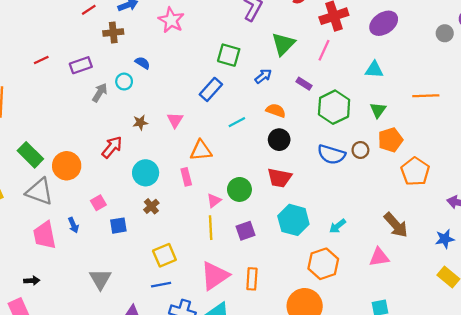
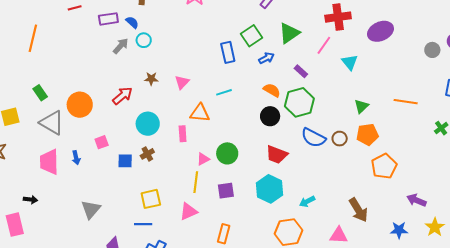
green square: (229, 55) -> (251, 36), moved, turned 30
blue semicircle: (142, 63) -> (132, 22), moved
cyan triangle: (374, 70) -> (350, 62), moved, turned 36
blue rectangle: (211, 89) -> (228, 52), moved, turned -65
green hexagon: (334, 107) -> (299, 102), moved
cyan line: (237, 122) -> (224, 92), moved
green rectangle: (30, 155) -> (40, 93), moved, size x0.7
red trapezoid: (279, 178) -> (277, 155), moved
blue square: (118, 226) -> (125, 161), moved
pink triangle: (215, 276) -> (188, 211), moved, size x0.7

